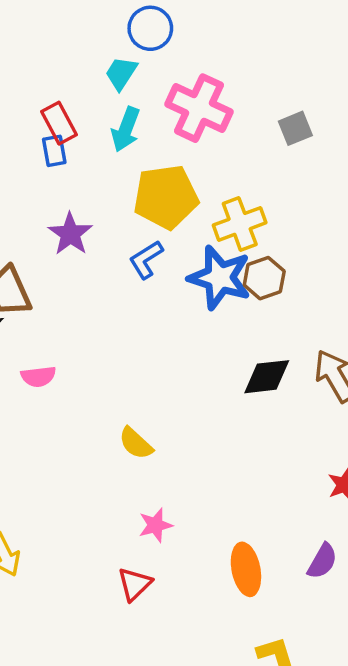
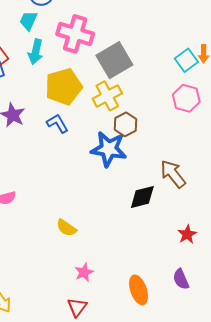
gray square: (295, 128) -> (114, 60), moved, size x1.8
blue L-shape: (146, 260) -> (57, 123), turned 100
blue star: (220, 278) -> (109, 149), moved
black diamond: (267, 377) -> (142, 197), moved
purple semicircle: (322, 561) -> (181, 279), turned 135

